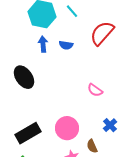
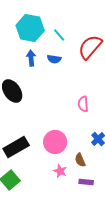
cyan line: (72, 11) -> (59, 35), moved
pink semicircle: (95, 90) -> (83, 104), turned 49

